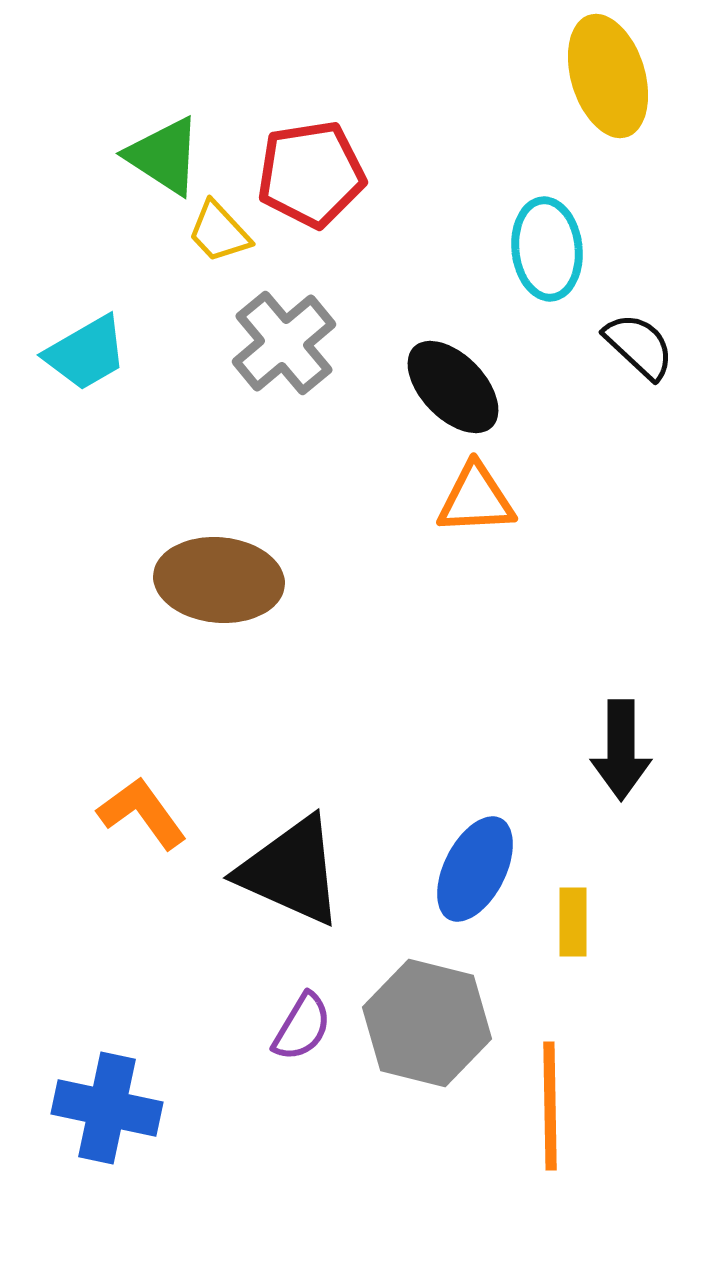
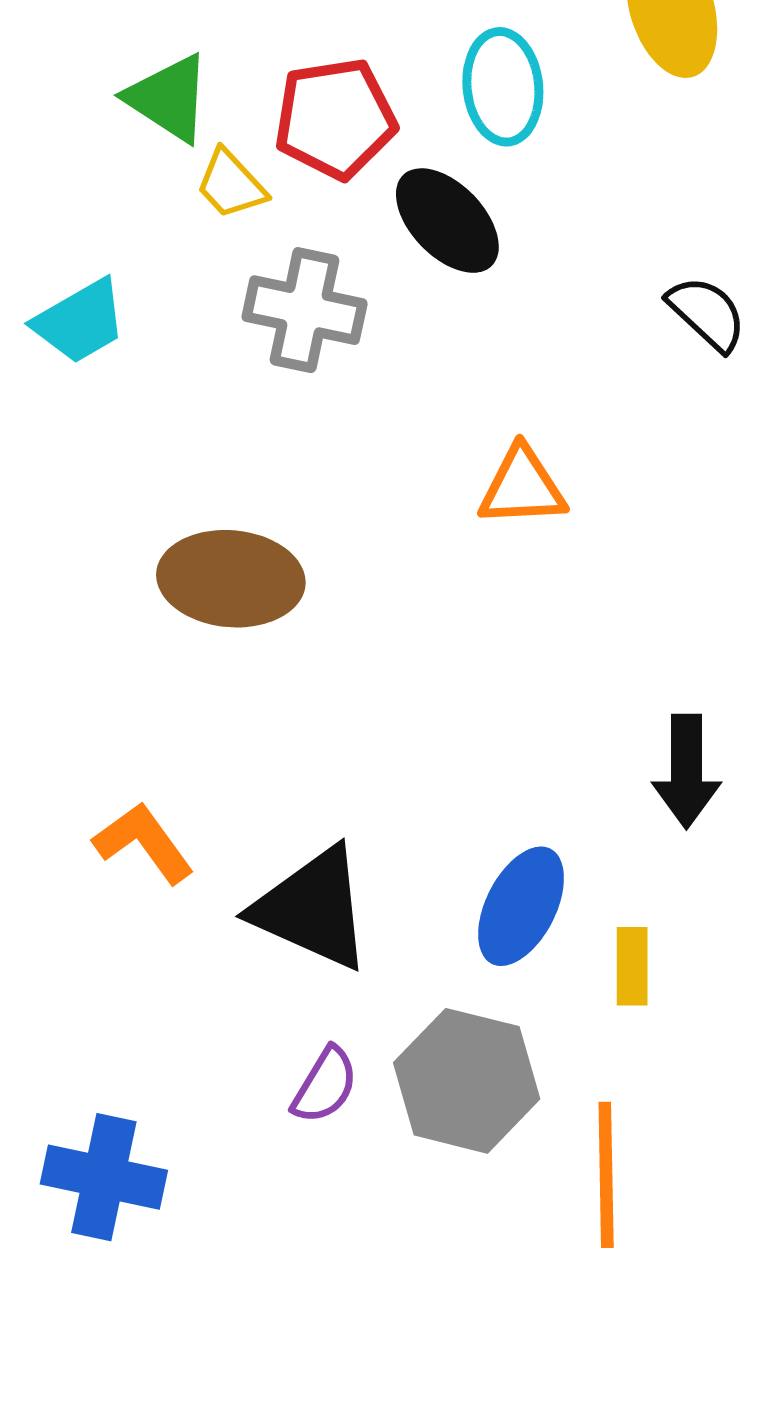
cyan ellipse: (547, 249) -> (503, 87), moved
gray cross: (284, 343) -> (305, 310), turned -38
black ellipse: (453, 387) -> (447, 221), moved

